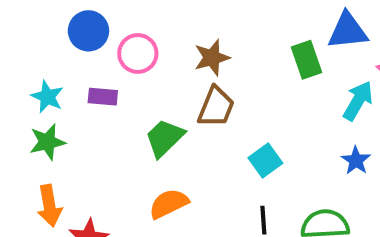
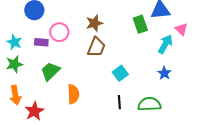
pink circle: (138, 53) -> (59, 32), moved
green trapezoid: (165, 138) -> (50, 71), moved
orange semicircle: (169, 204) -> (73, 94), turned 114

